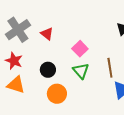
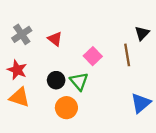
gray cross: (18, 30) -> (22, 34), size x0.7
brown line: (110, 68) -> (127, 55), moved
green triangle: (81, 71) -> (79, 81), moved

